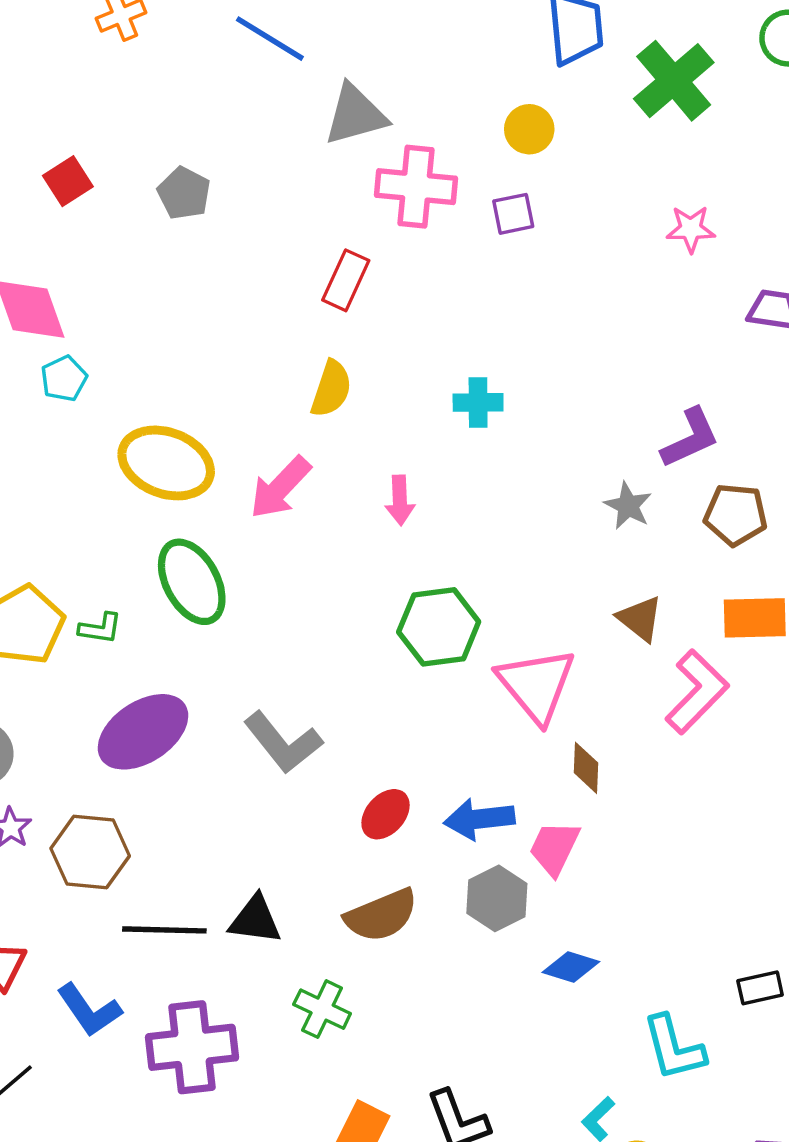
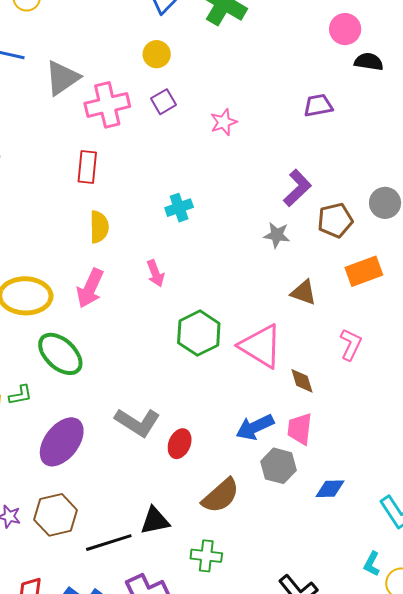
pink star: (691, 229) -> (224, 122), moved
pink L-shape: (697, 692) -> (351, 344), moved, size x0.7
red ellipse: (386, 814) -> (180, 444), moved

